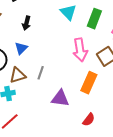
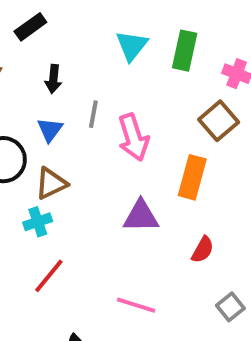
cyan triangle: (68, 12) -> (132, 46), turned 30
pink arrow: (80, 50) -> (133, 137), moved
gray line: (41, 73) -> (93, 114), moved

